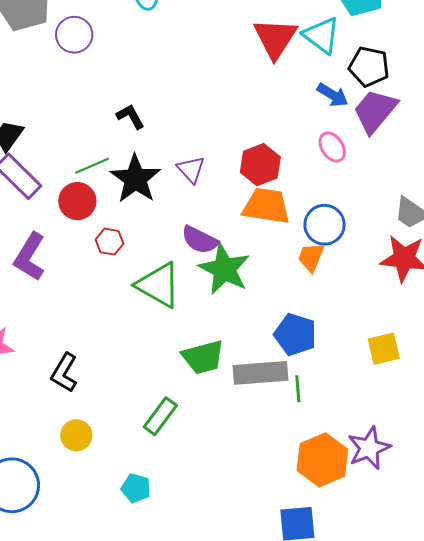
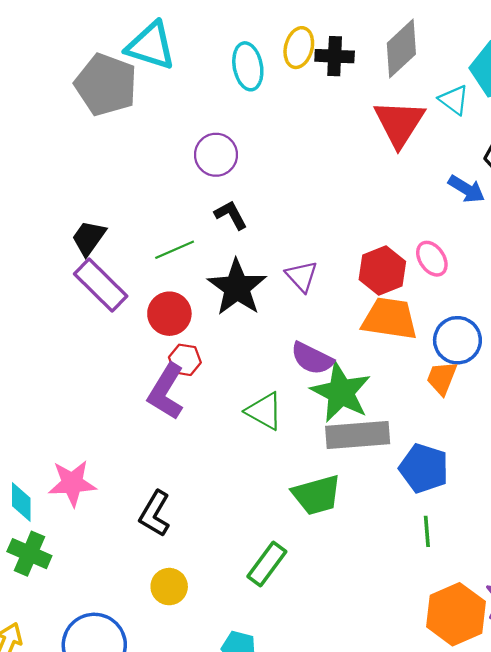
purple circle: (74, 35) -> (216, 155), moved
cyan triangle: (321, 35) -> (454, 100), moved, size x0.7
pink ellipse: (332, 147) -> (432, 259), moved
green line: (92, 166) -> (175, 250), moved
red hexagon: (109, 242) -> (185, 360), moved
purple L-shape: (30, 257) -> (166, 392), moved
green triangle: (158, 285) -> (264, 411), size x0.7
gray rectangle: (260, 373) -> (358, 435), moved

